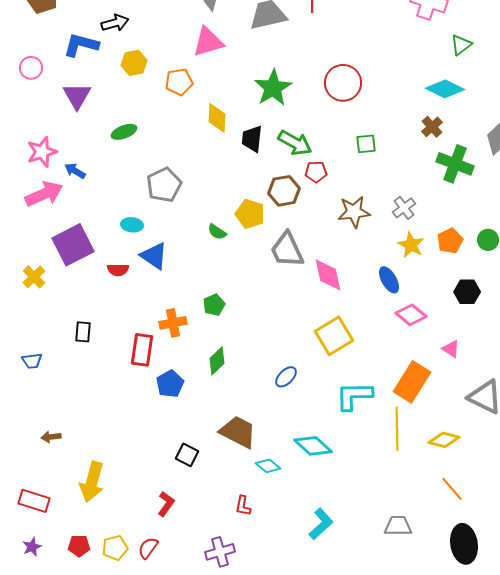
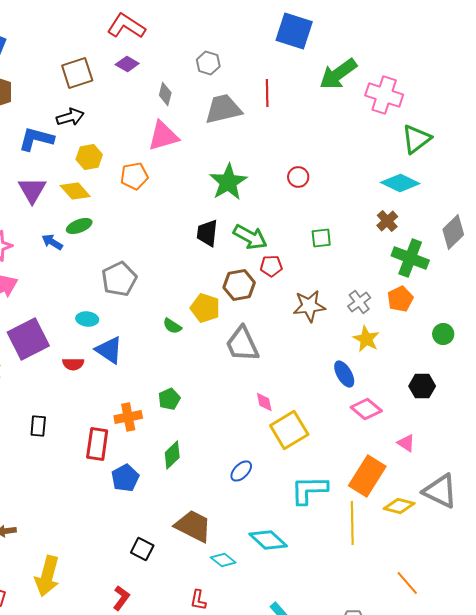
green triangle: (461, 45) -> (416, 139), size x1.4
red circle: (343, 83) -> (298, 177), size x0.6
yellow diamond: (217, 118) -> (75, 191), moved, turned -44
blue arrow: (75, 171) -> (52, 242), moved
orange pentagon: (450, 241) -> (400, 299), moved
pink diamond: (328, 275) -> (264, 402), moved, size x0.6
yellow diamond: (444, 440) -> (399, 506), moved

